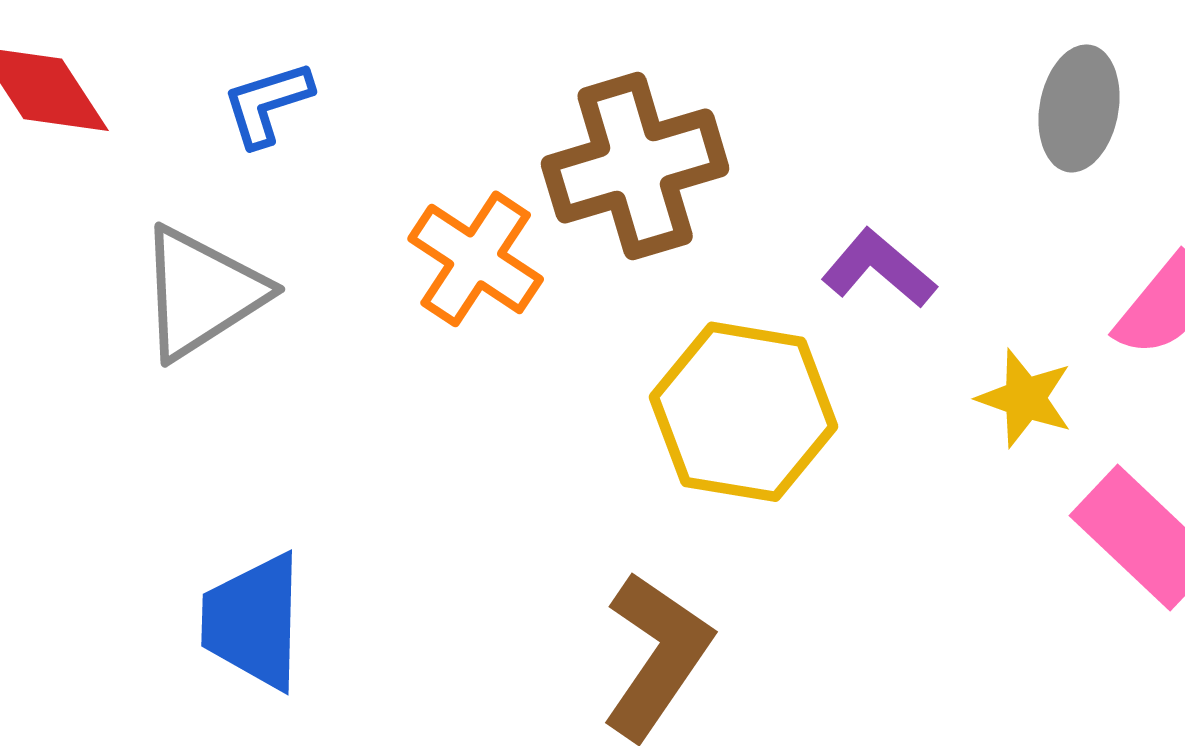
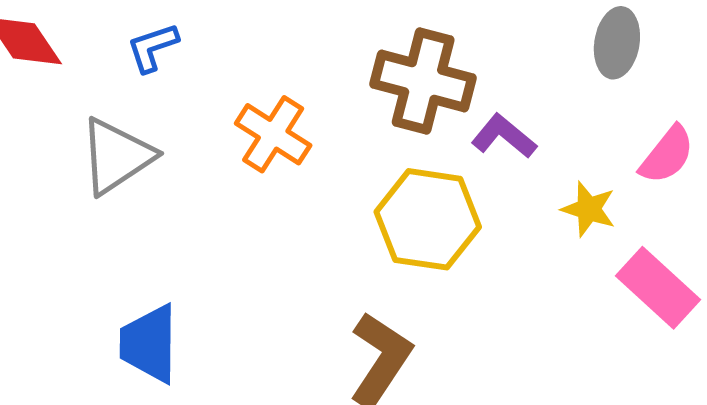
brown cross: (635, 166) -> (423, 81), moved, turned 32

